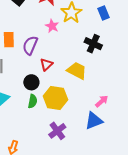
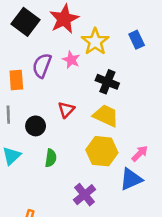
black cross: (93, 44) -> (107, 82), moved
purple semicircle: (30, 45) -> (42, 66), moved
black circle: (31, 82) -> (36, 126), moved
yellow hexagon: (55, 98) -> (102, 151), moved

